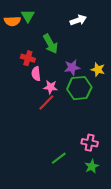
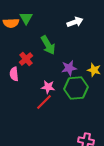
red cross: (28, 58) -> (26, 59), turned 32
pink semicircle: (36, 74) -> (14, 74), moved

